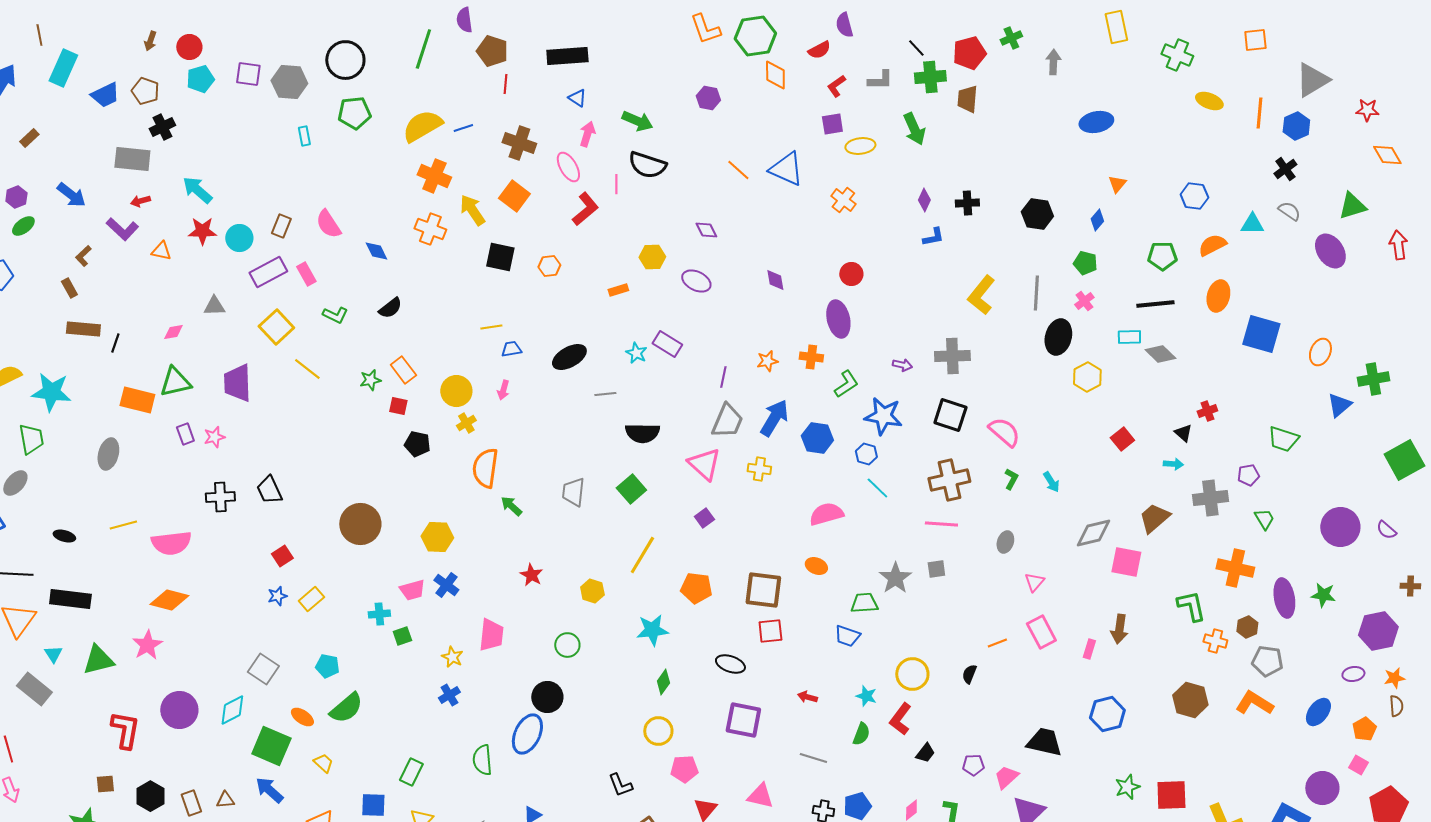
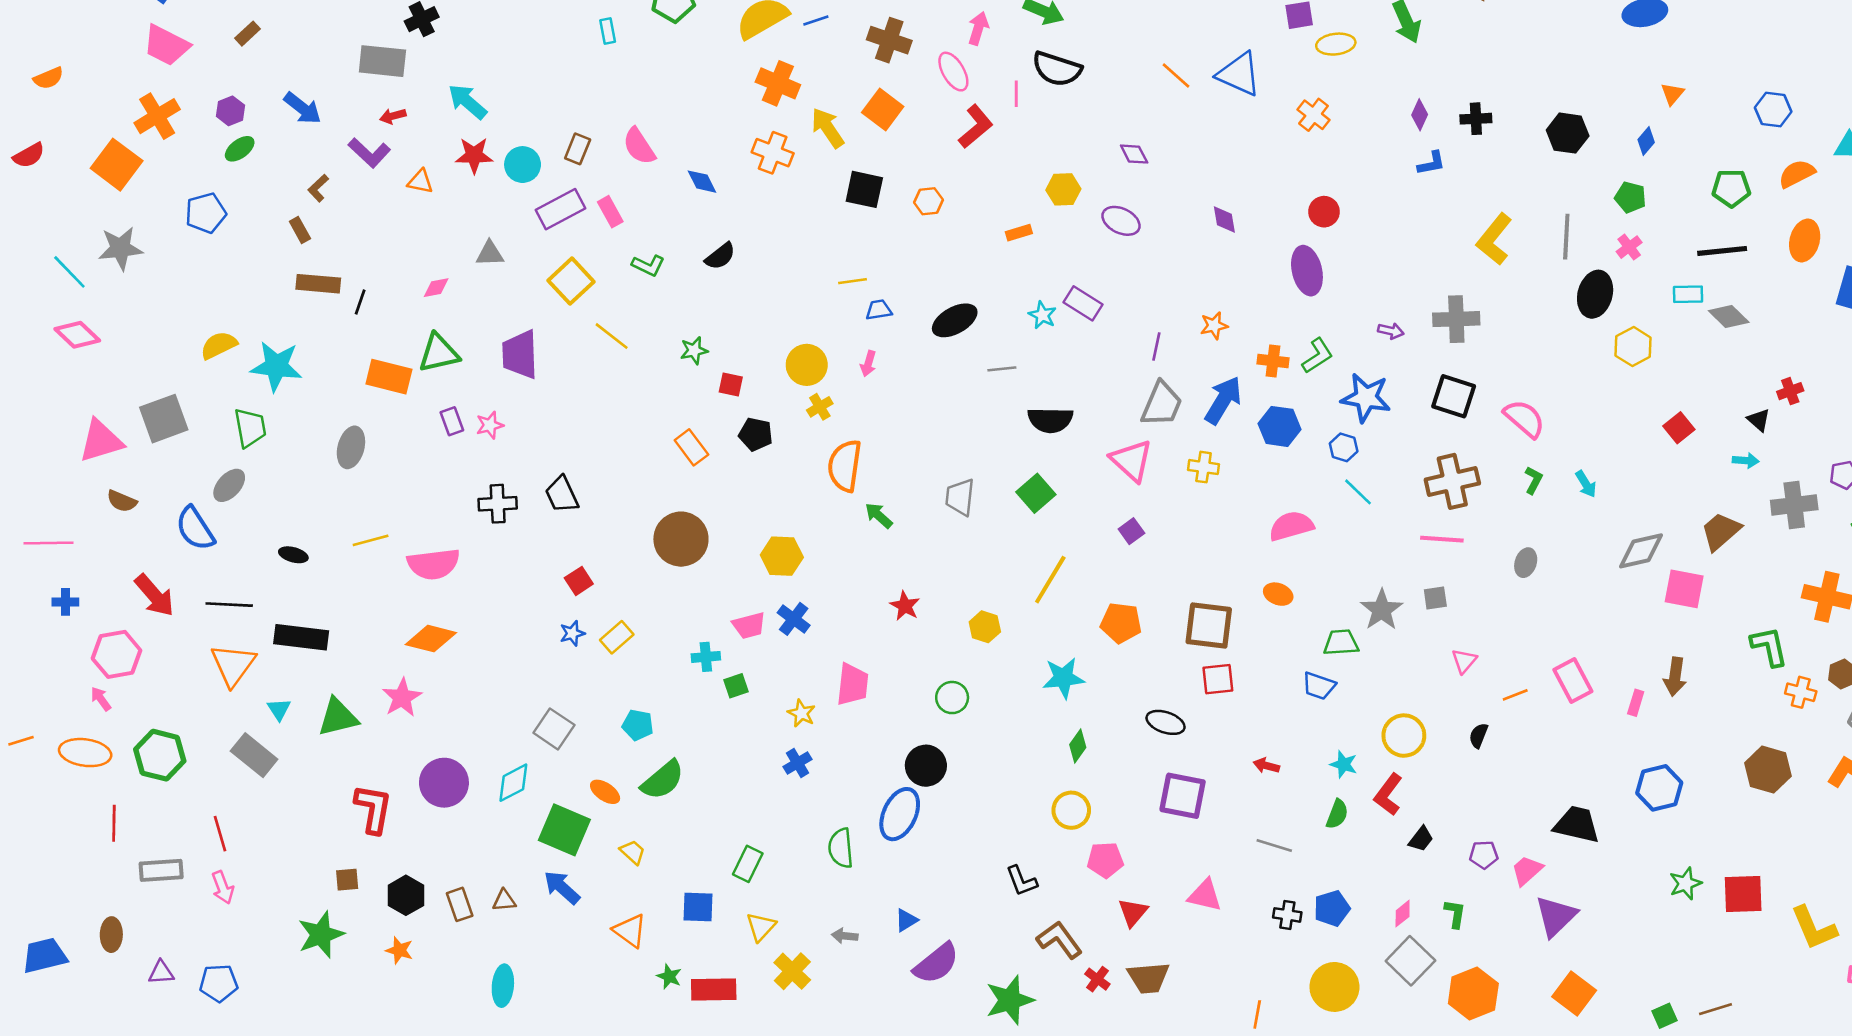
orange cross: (811, 357) -> (1273, 361), moved
orange rectangle: (403, 370) -> (691, 447), moved
pink triangle: (1034, 582) -> (1464, 661), moved

